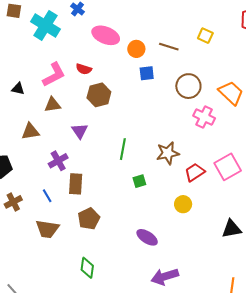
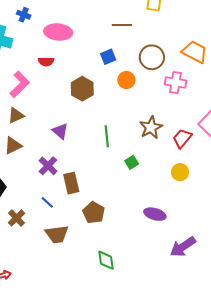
orange circle: (136, 49) -> (126, 80), moved
red semicircle: (84, 69) -> (46, 62), moved
brown hexagon: (99, 95) -> (82, 89), moved
brown triangle: (52, 105) -> (16, 116), moved

